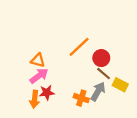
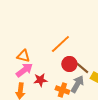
red circle: (101, 58) -> (69, 64), moved
red star: (47, 93) -> (40, 80), moved

